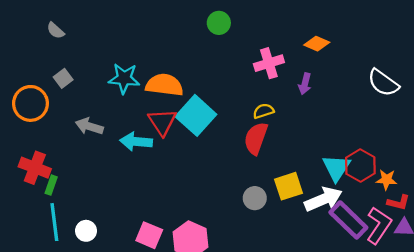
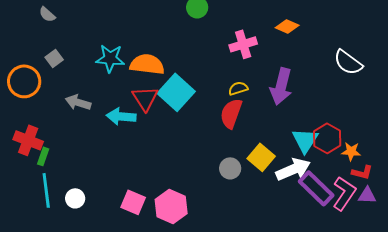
purple arrow: (305, 84) -> (281, 86), moved, size x1.8
yellow square: (289, 186) -> (261, 157), turned -32

